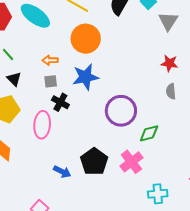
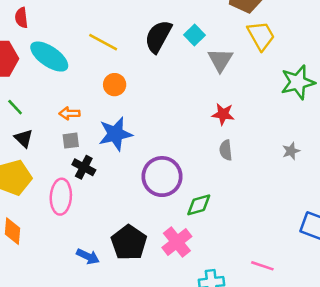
orange circle: (86, 39) -> (115, 85), size x0.6

